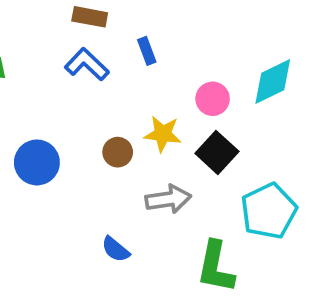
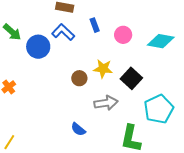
cyan diamond: (273, 81) -> (161, 41), turned 36
pink circle: (213, 99) -> (123, 35), moved
blue circle: (37, 162) -> (38, 47), moved

